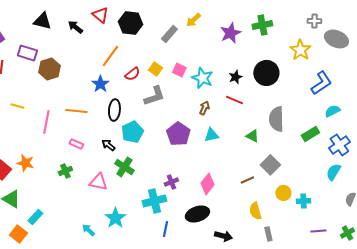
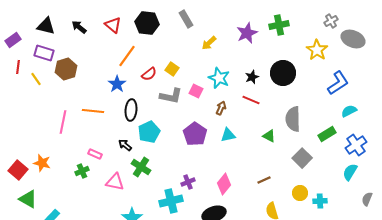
red triangle: (100, 15) -> (113, 25), moved
yellow arrow: (193, 20) -> (209, 43), moved
black triangle: (42, 21) -> (46, 26), moved
gray cross: (314, 21) -> (331, 21), turned -32
black arrow: (75, 27) -> (79, 27), moved
gray rectangle: (169, 34) -> (186, 19), moved, turned -72
pink square: (179, 70) -> (196, 91), moved
gray L-shape: (154, 96) -> (171, 96), turned 30
yellow line: (17, 106) -> (36, 79), moved, turned 40
pink rectangle: (76, 144) -> (95, 154), moved
gray square: (270, 165) -> (302, 158), moved

